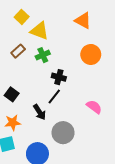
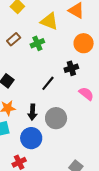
yellow triangle: (39, 31) -> (49, 21), moved
black cross: (59, 77) -> (71, 68), moved, turned -32
black arrow: (40, 112) -> (32, 112), moved, turned 35

